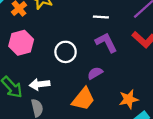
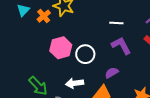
pink hexagon: (21, 43) -> (61, 48), moved
white arrow: (39, 84) -> (74, 83), moved

